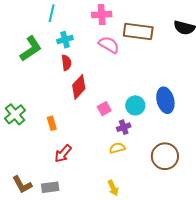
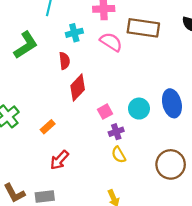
cyan cross: (65, 40) -> (74, 33), moved
orange rectangle: (52, 123) -> (48, 127), turned 64
purple cross: (124, 127) -> (116, 132), moved
yellow semicircle: (117, 148) -> (119, 155), turned -105

